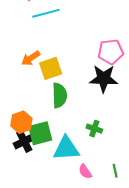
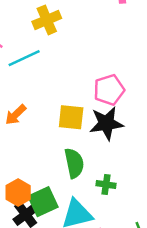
yellow square: (51, 68) -> (71, 117), moved, turned 35
green semicircle: (60, 95) -> (74, 163), moved

